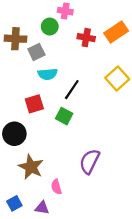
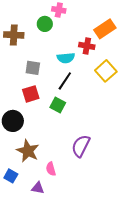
red cross: (86, 38) -> (87, 46), moved
gray square: (36, 52) -> (33, 68), moved, turned 35
cyan semicircle: (48, 74) -> (66, 58), moved
blue square: (14, 203) -> (11, 176), moved, turned -32

